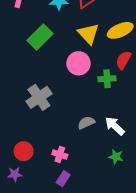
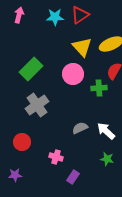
green rectangle: (40, 37) -> (31, 69), moved
red circle: (24, 151) -> (22, 142), moved
purple rectangle: (63, 179) -> (73, 177), moved

